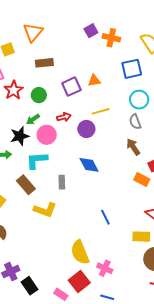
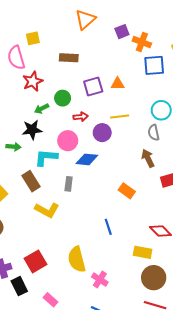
orange triangle: (33, 32) -> (85, 19), moved
blue square: (132, 69) -> (154, 65), moved
green circle: (39, 95) -> (63, 98), moved
green arrow: (33, 119) -> (42, 109), moved
pink circle: (47, 135) -> (68, 141), moved
blue diamond: (89, 165) -> (87, 159), moved, turned -65
orange rectangle: (142, 180) -> (127, 191), moved
red square: (79, 281) -> (35, 261), moved

